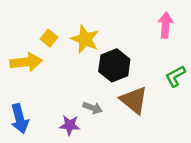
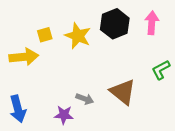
yellow square: (49, 38) -> (45, 35), turned 35
black hexagon: (114, 65) -> (115, 24), moved

